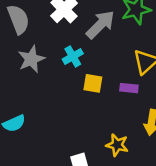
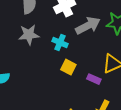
cyan cross: (73, 56) -> (60, 43), turned 35

